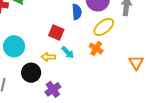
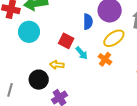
cyan circle: (14, 46) -> (29, 32), moved
cyan arrow: (68, 52) -> (82, 53), moved

